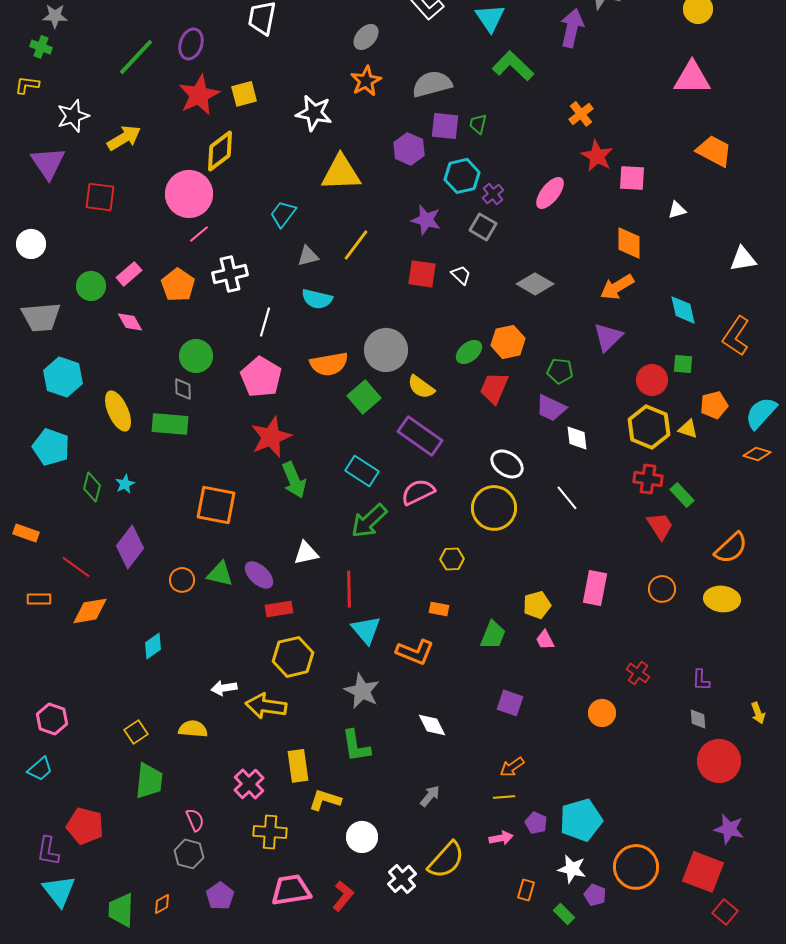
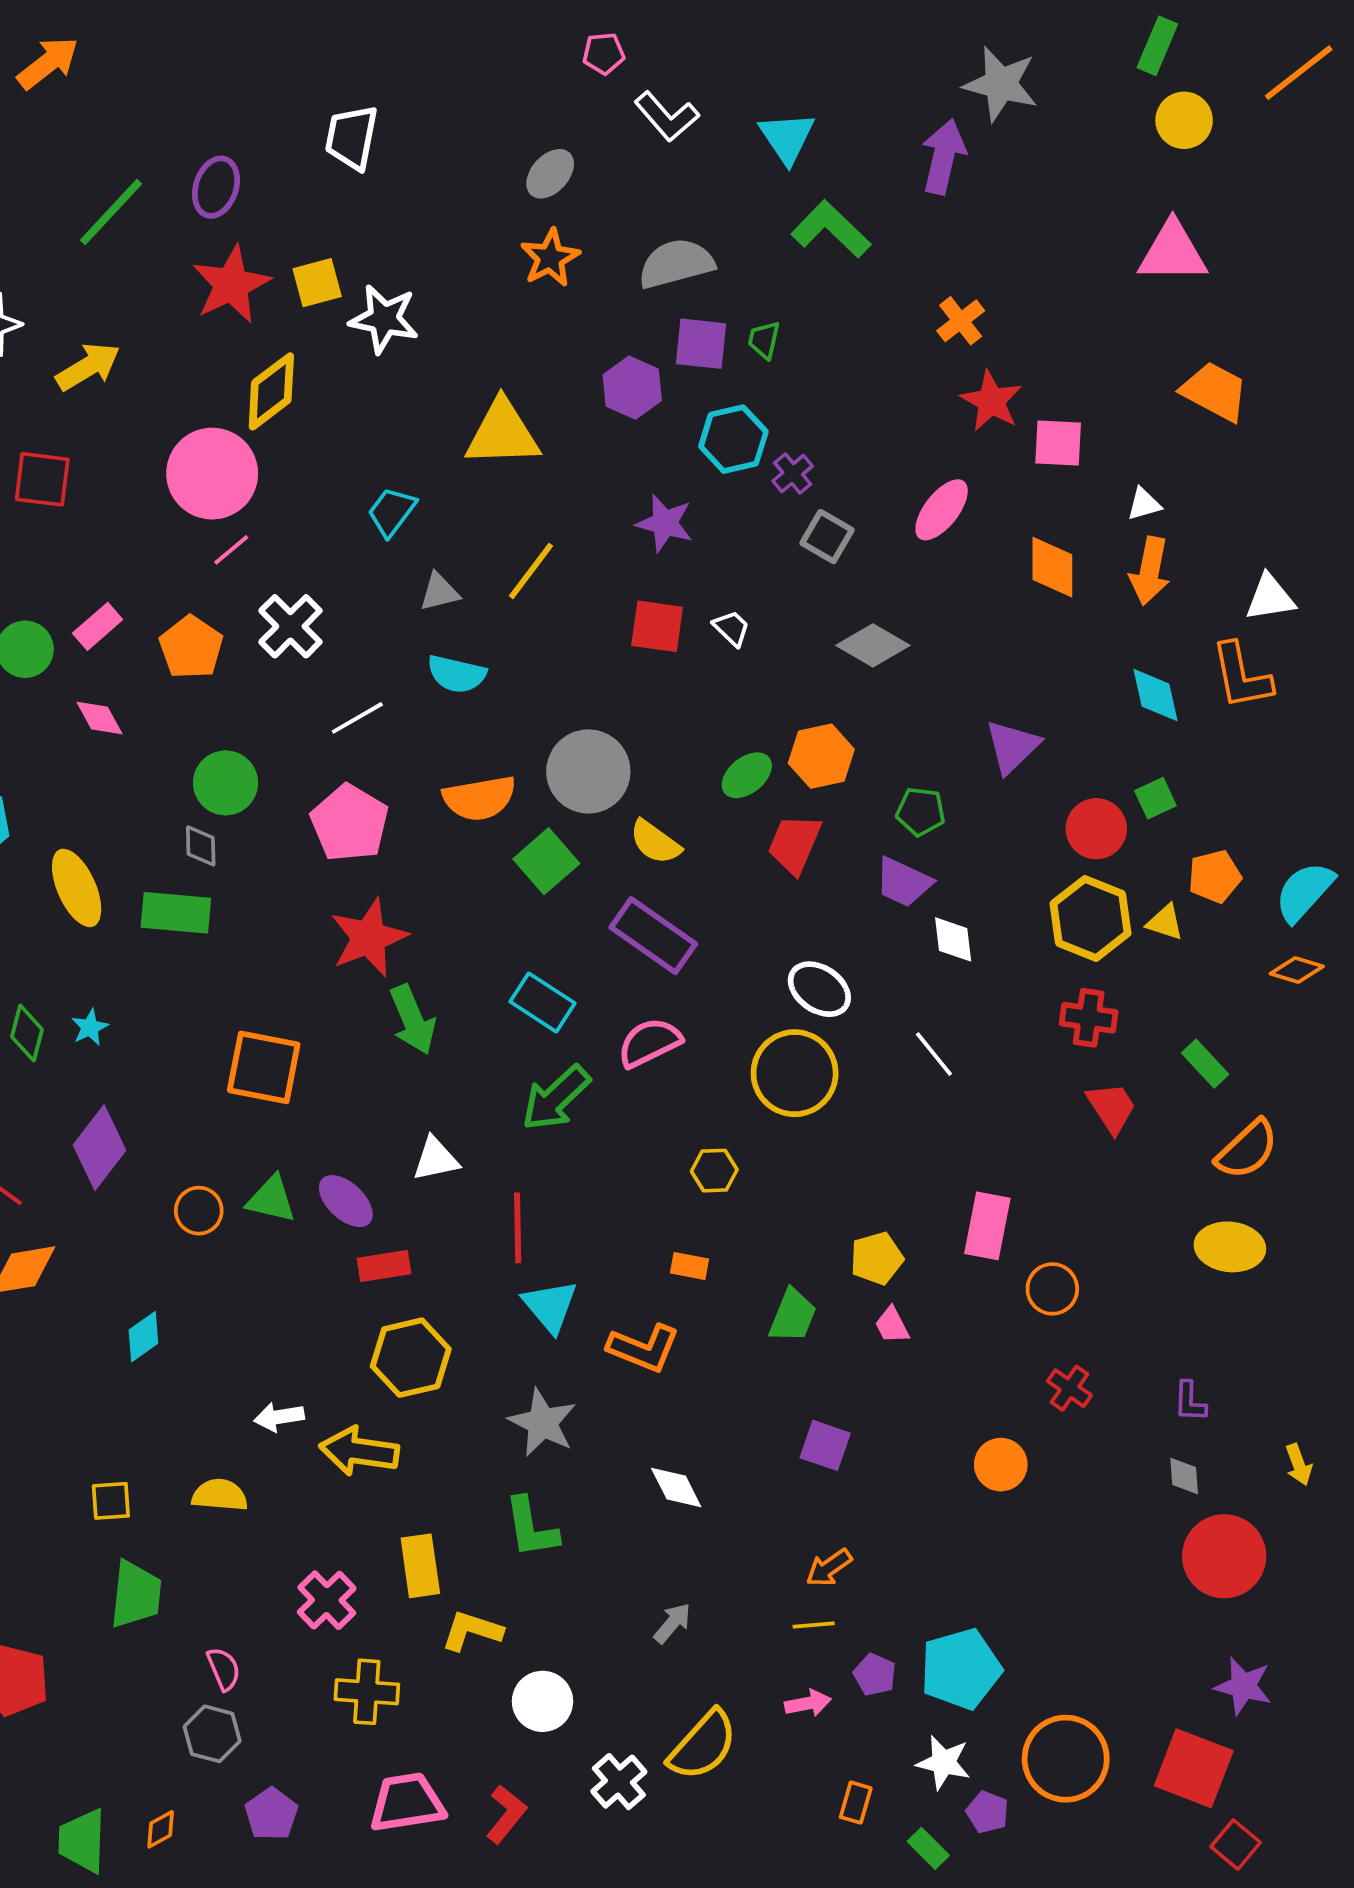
white star: (314, 113) -> (384, 319), moved
pink ellipse: (550, 193) -> (942, 510), moved
gray square: (483, 227) -> (827, 537), moved
white cross: (230, 274) -> (290, 626), turned -32
orange arrow: (617, 287) -> (1150, 571), moved, turned -48
white line: (265, 322) -> (357, 718), turned 44
orange L-shape: (736, 336) -> (1241, 676), moved, turned -45
green square: (683, 364) -> (1155, 798), turned -30
green rectangle: (682, 495) -> (1205, 1064), moved
orange circle: (662, 589) -> (1052, 1289), moved
yellow square: (136, 732) -> (111, 1501), turned 30

